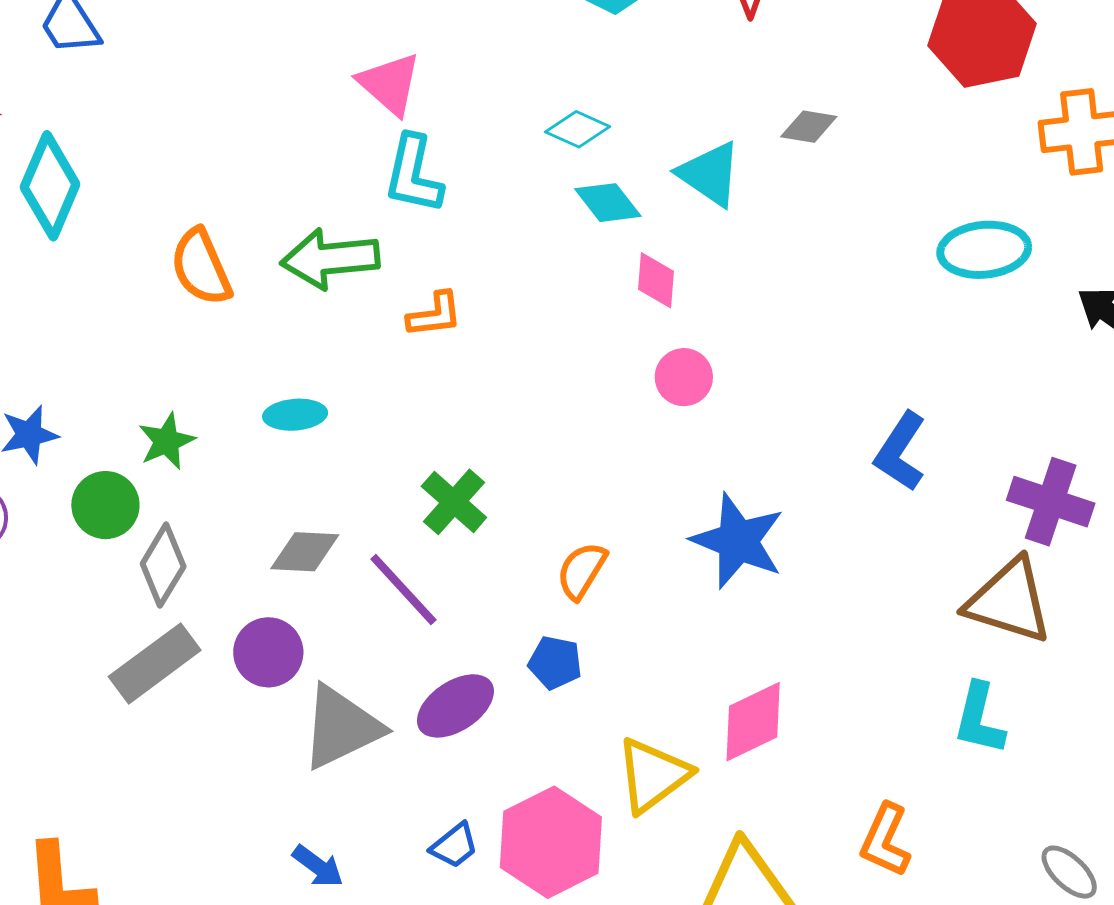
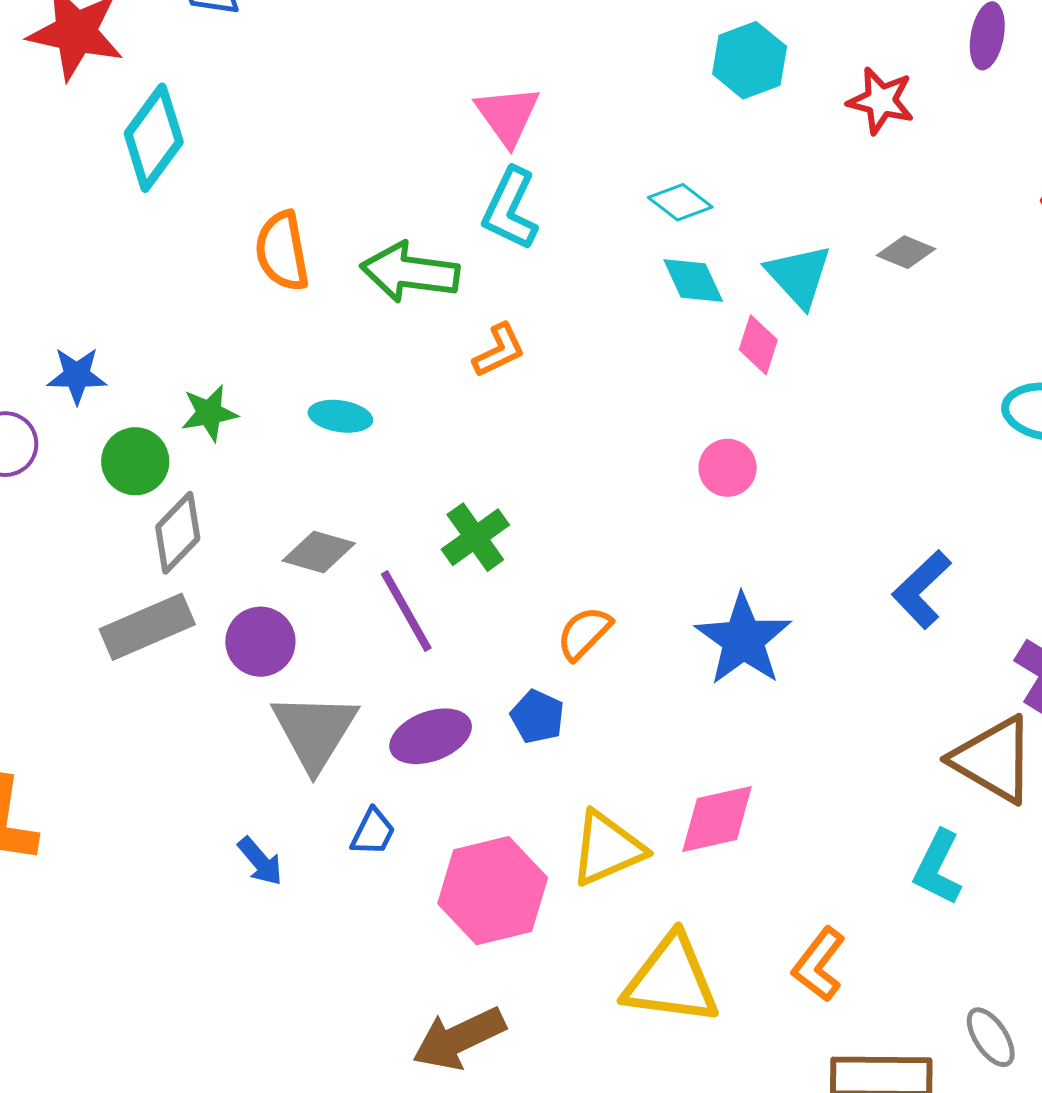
pink diamond: (656, 280) -> (758, 345), moved
orange L-shape: (435, 315) -> (499, 350), turned -32
gray triangle: (341, 727) -> (315, 731), turned -46
blue trapezoid: (454, 846) -> (373, 832), moved, turned -38

